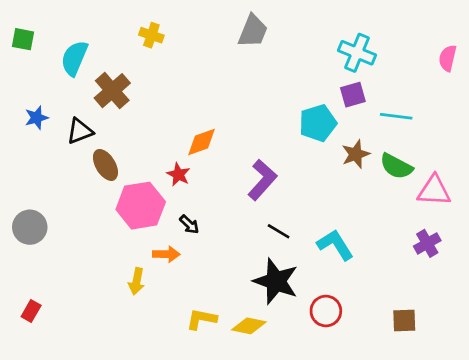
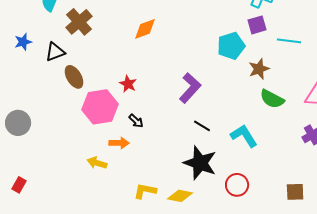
orange diamond: (201, 142) -> (145, 29), moved
green semicircle: (396, 166) -> (272, 99), moved
yellow arrow: (137, 281) -> (97, 163), turned 96

